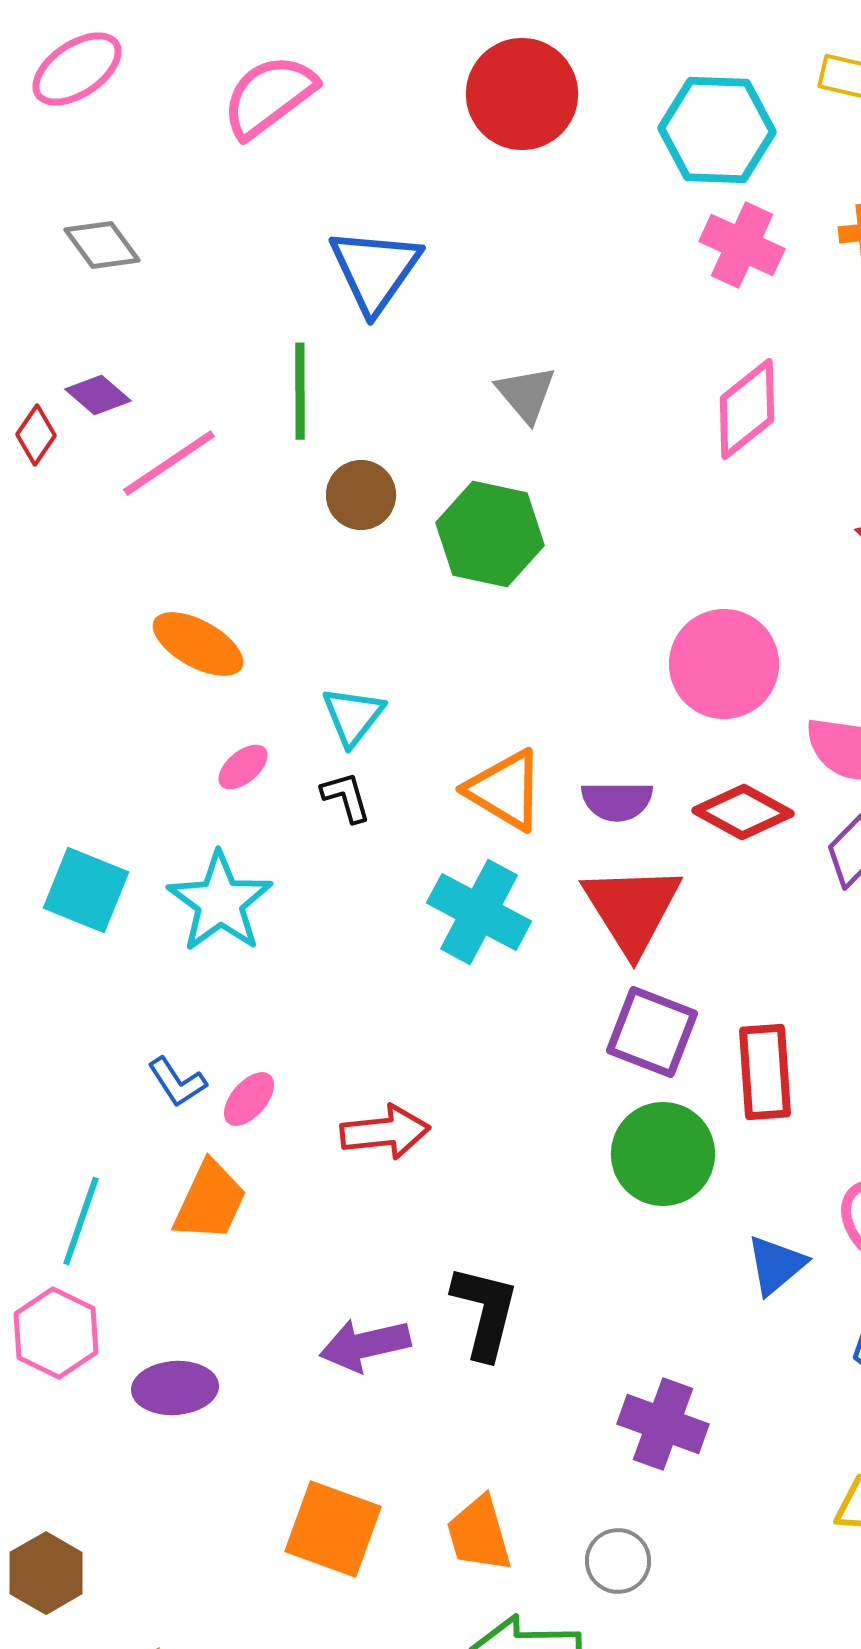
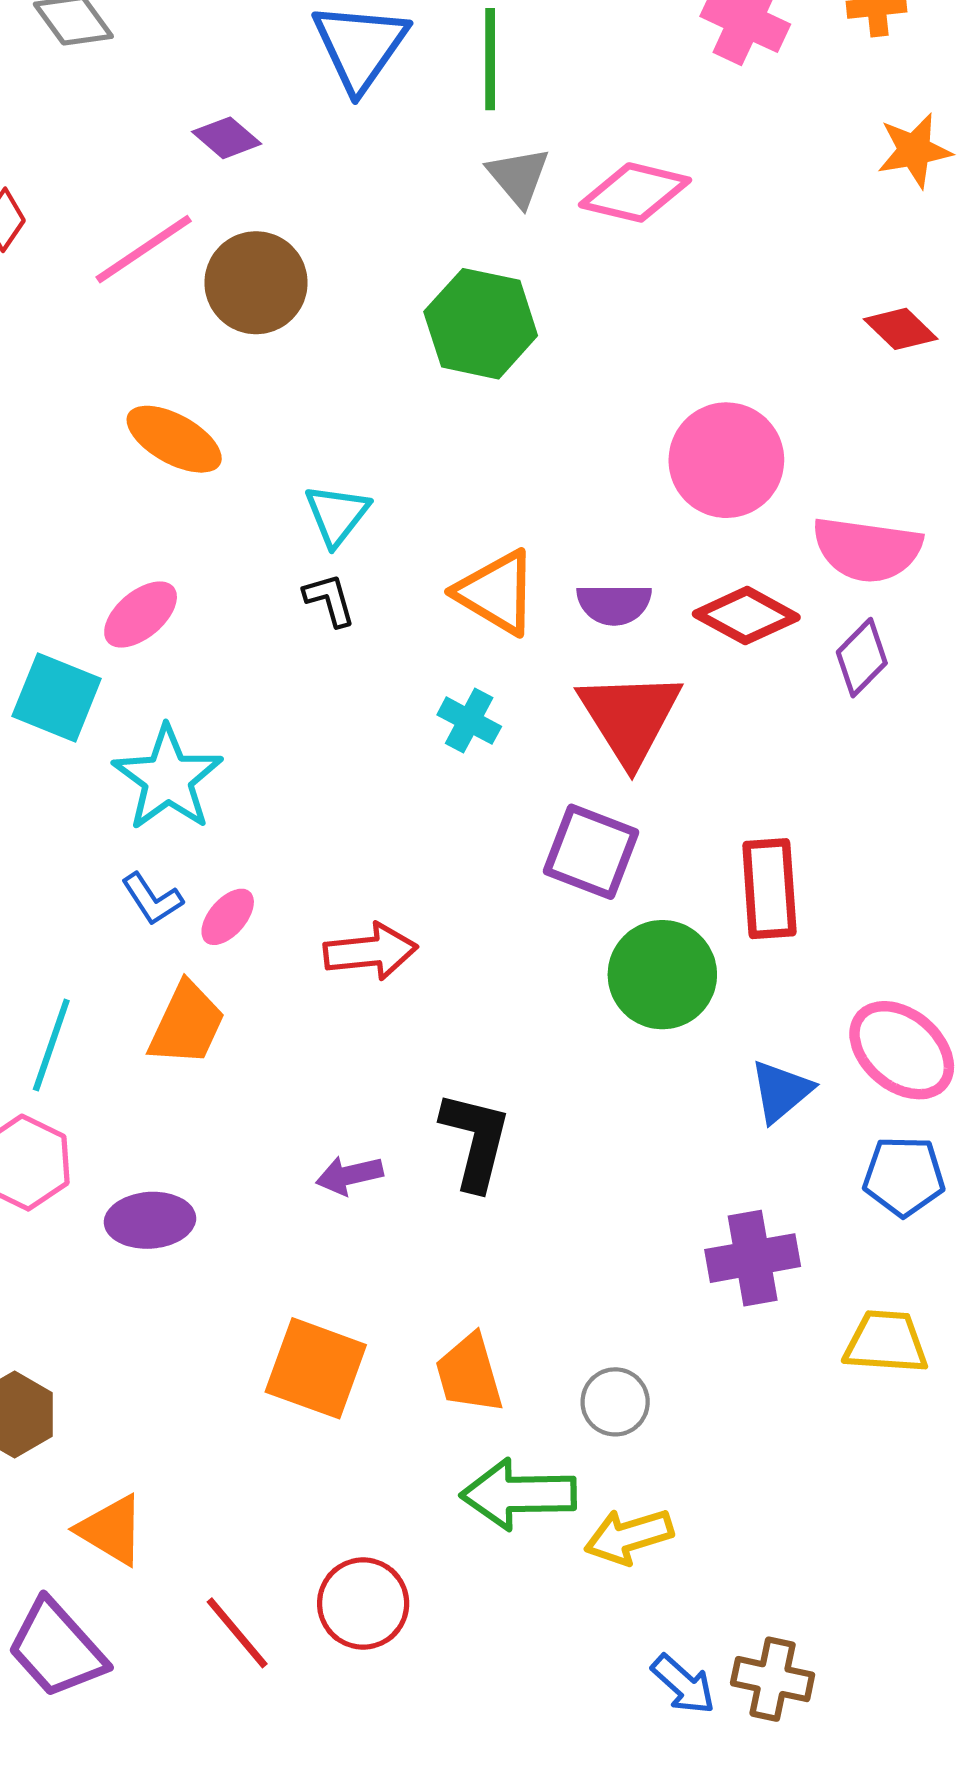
green line: (300, 391) -> (490, 59), moved
purple diamond: (98, 395) -> (227, 138), moved
pink diamond: (747, 409) -> (635, 192), moved, turned 52
brown circle: (361, 495) -> (256, 283), moved, size x1.4
pink ellipse: (243, 767) -> (141, 614), moved, size x1.4
cyan star: (220, 902) -> (168, 778), moved
cyan cross: (479, 912) -> (469, 721), size x0.6
purple square: (652, 1032) -> (591, 852), moved
purple arrow: (365, 1345) -> (349, 1175), size x0.7
purple cross: (663, 1424) -> (753, 1258), moved, turned -30

